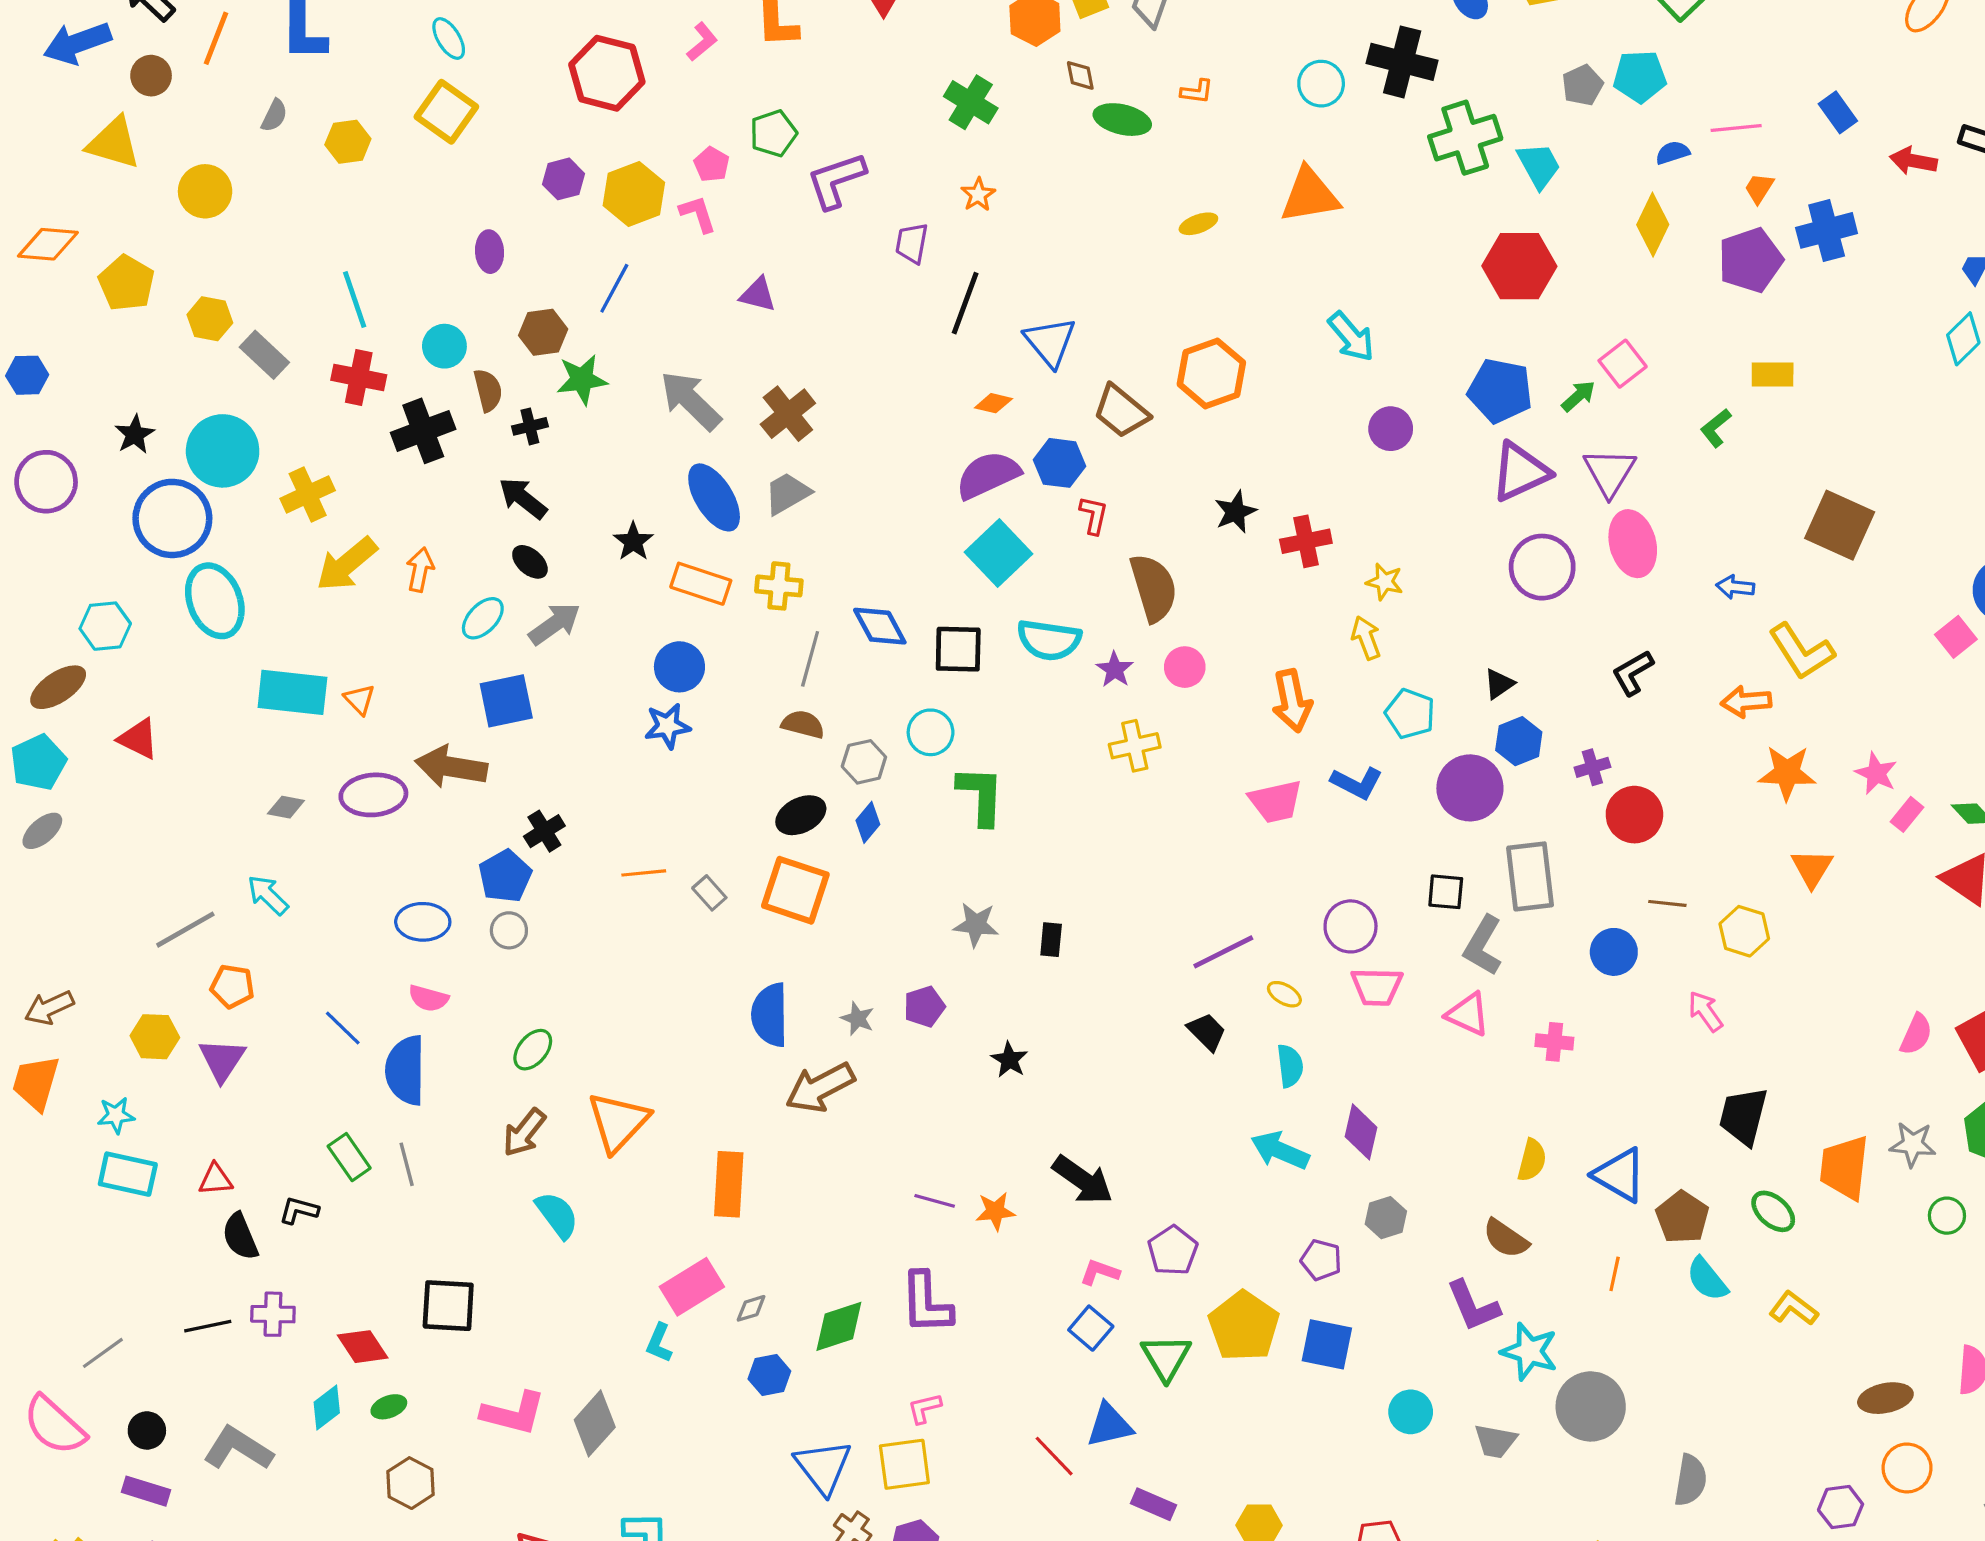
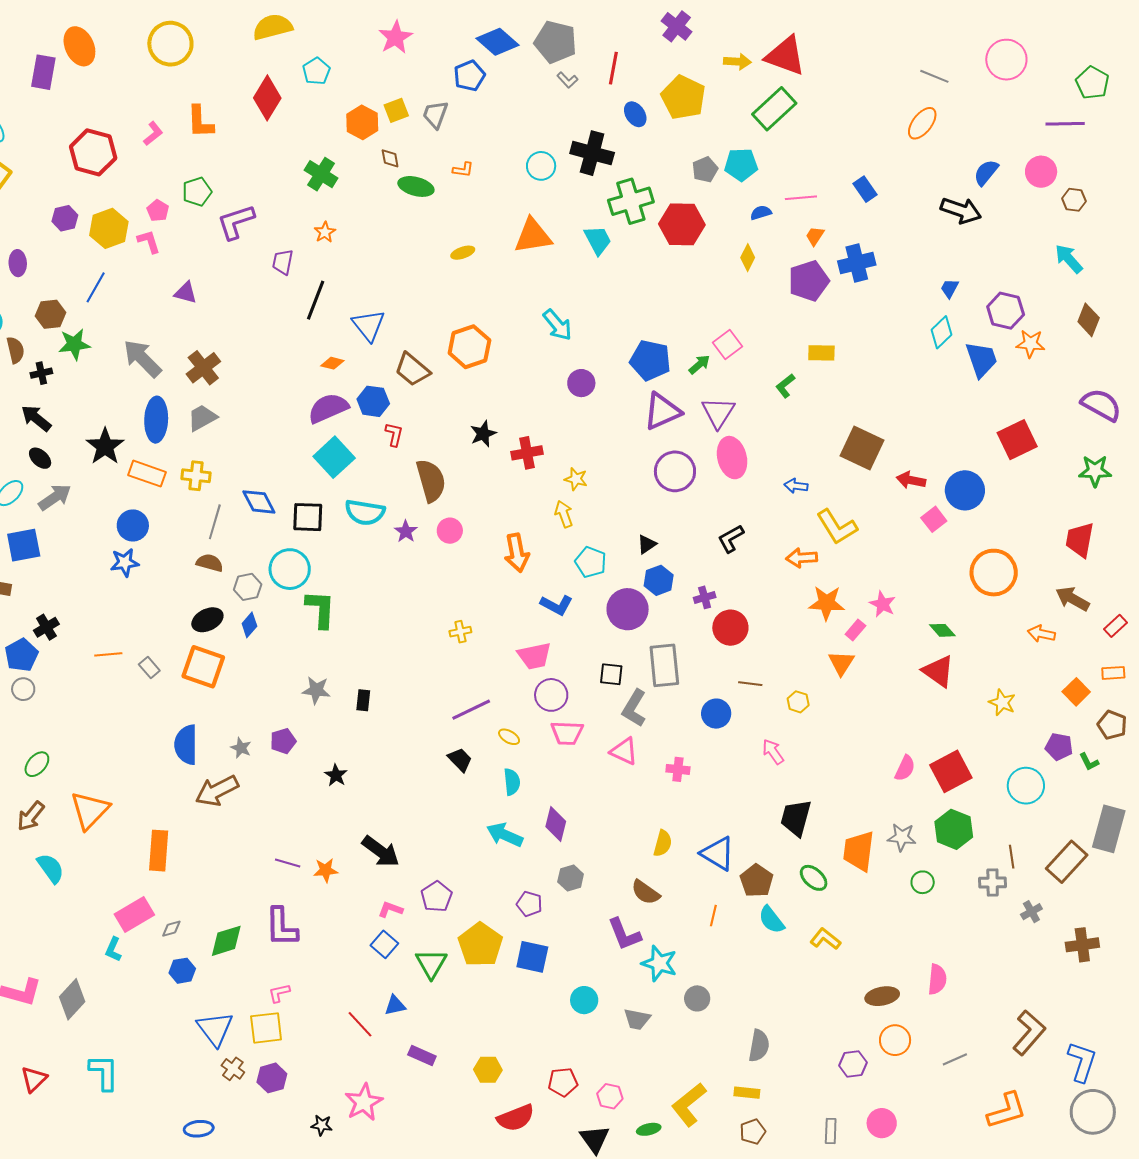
red arrow: (1913, 161) -> (911, 480), moved
cyan trapezoid: (1539, 165) -> (598, 240), moved
yellow diamond: (1653, 225) -> (748, 258), size x0.7
red hexagon: (1519, 266) -> (682, 224), moved
blue ellipse: (714, 497) -> (156, 420), turned 33
black star: (633, 542) -> (105, 446), size x1.5
cyan circle: (931, 732) -> (290, 569), size x1.4
yellow cross: (1135, 746) -> (460, 632), moved, size x0.7
pink trapezoid: (1276, 801) -> (534, 656), moved
pink rectangle: (1907, 814) -> (855, 630), moved
yellow hexagon: (1744, 931) -> (798, 702), size x0.7
gray circle: (1591, 1406) -> (697, 998), size x0.6
blue triangle: (1110, 1425) -> (395, 1005), size x0.7

